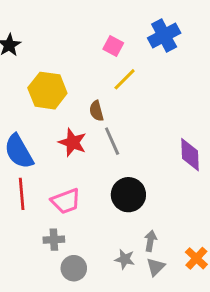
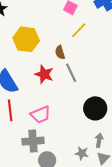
black circle: (128, 195) -> (95, 108), moved
gray cross: (54, 240) -> (33, 141), size x1.5

